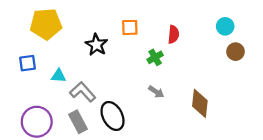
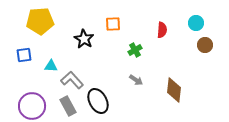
red semicircle: (173, 34) -> (162, 30), moved

